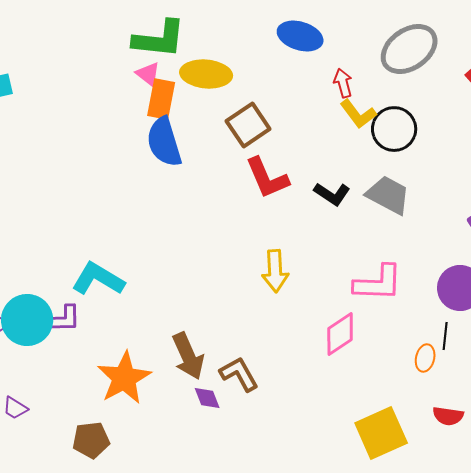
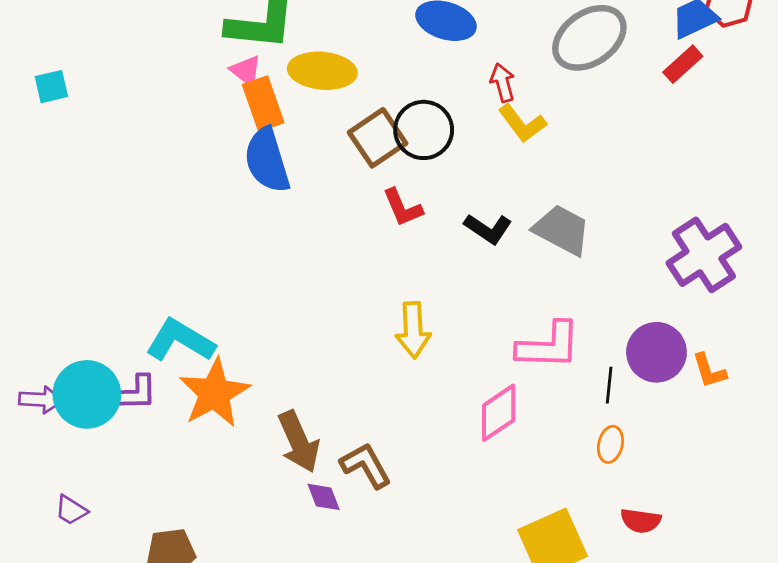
orange rectangle: (161, 99) -> (263, 104), turned -30
black circle: (394, 129) -> (424, 130), moved
red L-shape: (267, 178) -> (403, 208), size x0.7
black line: (445, 336) -> (609, 385), moved
orange star: (124, 378) -> (214, 393), moved

